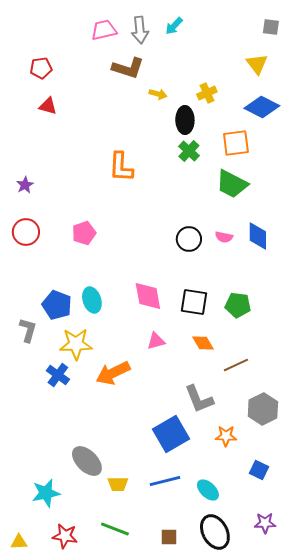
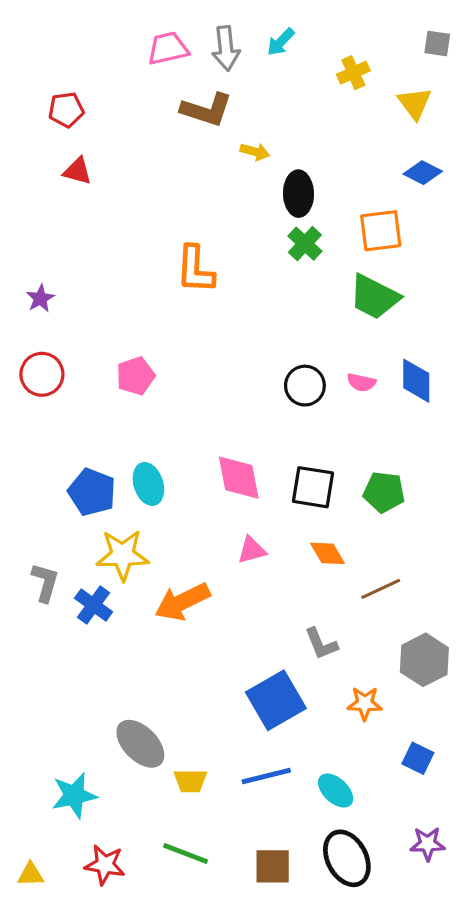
yellow cross: (207, 93) -> (353, 73), moved
blue diamond: (262, 107) -> (423, 173), size x0.7
gray L-shape: (28, 330) -> (45, 582), moved
gray L-shape: (199, 399) -> (321, 644), size x0.7
brown square: (169, 537) -> (273, 866), size x1.4

